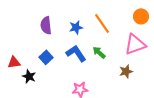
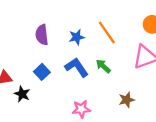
brown star: (126, 71) -> (127, 100), moved

